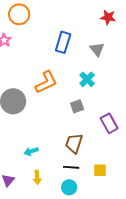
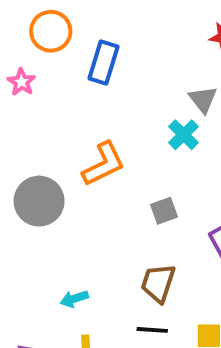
blue rectangle: (63, 42) -> (103, 62), moved
cyan cross: (87, 79) -> (184, 135), moved

